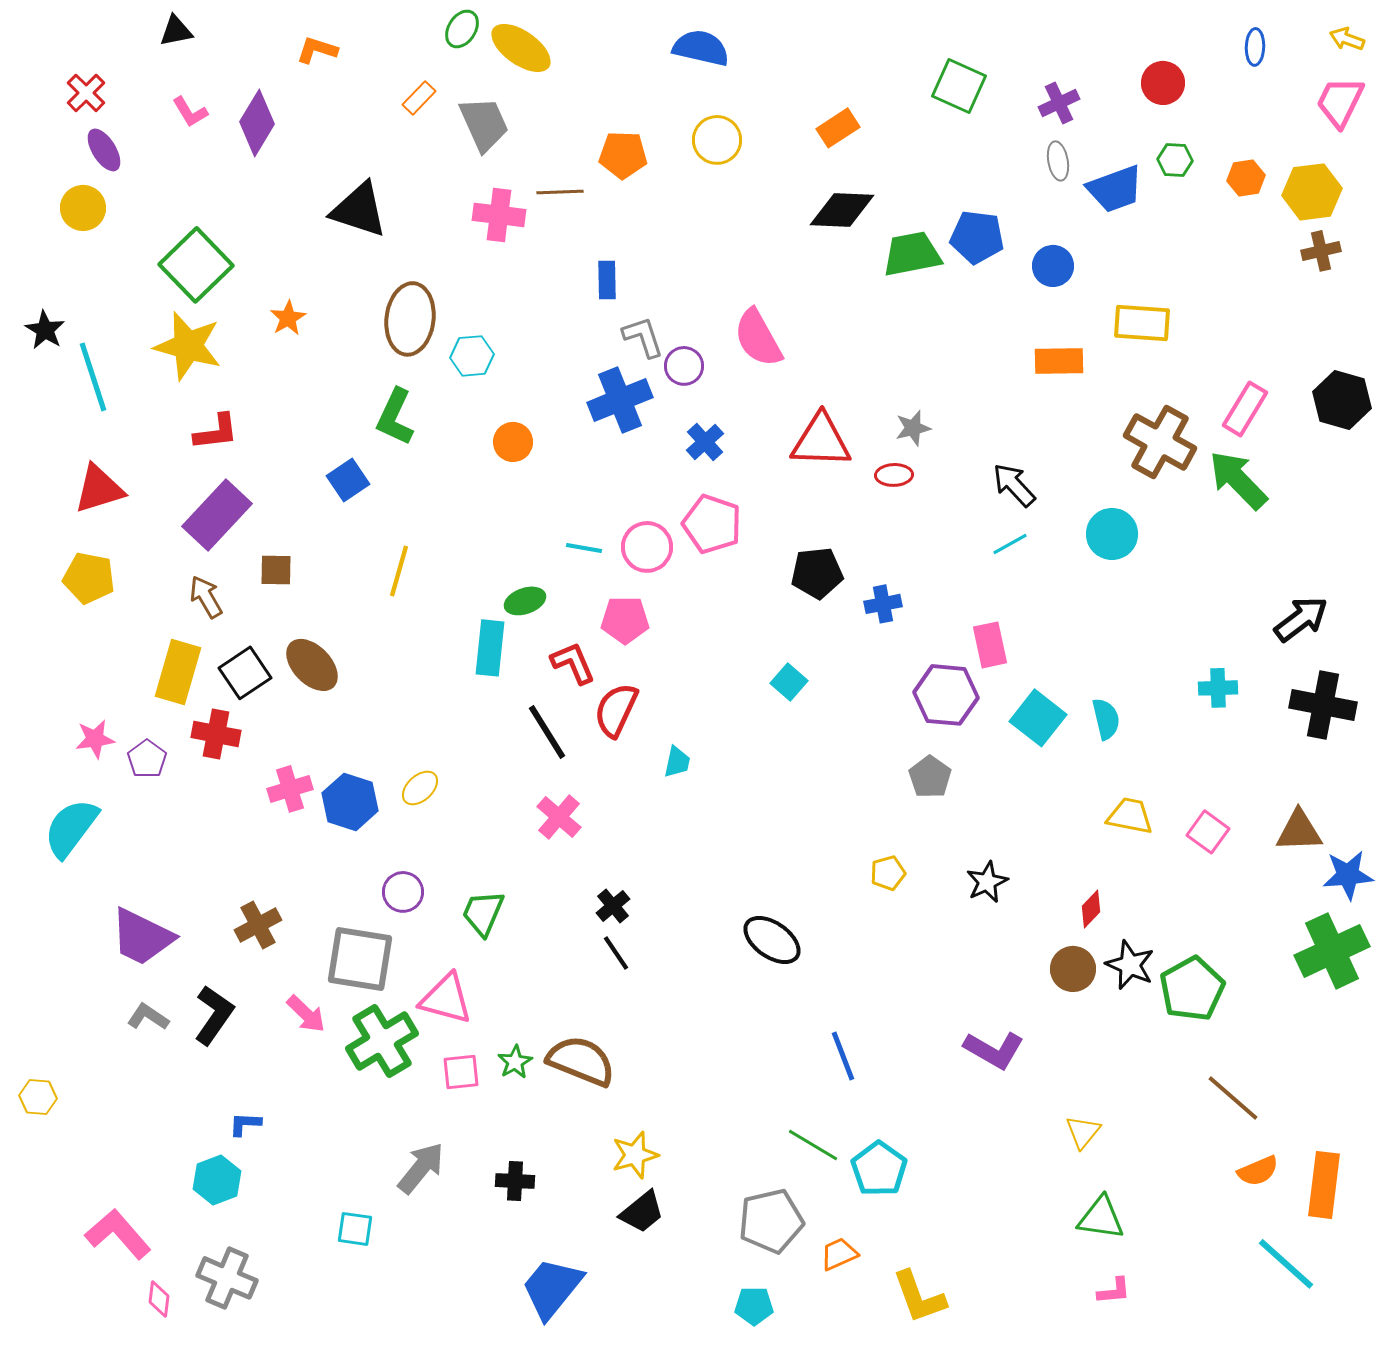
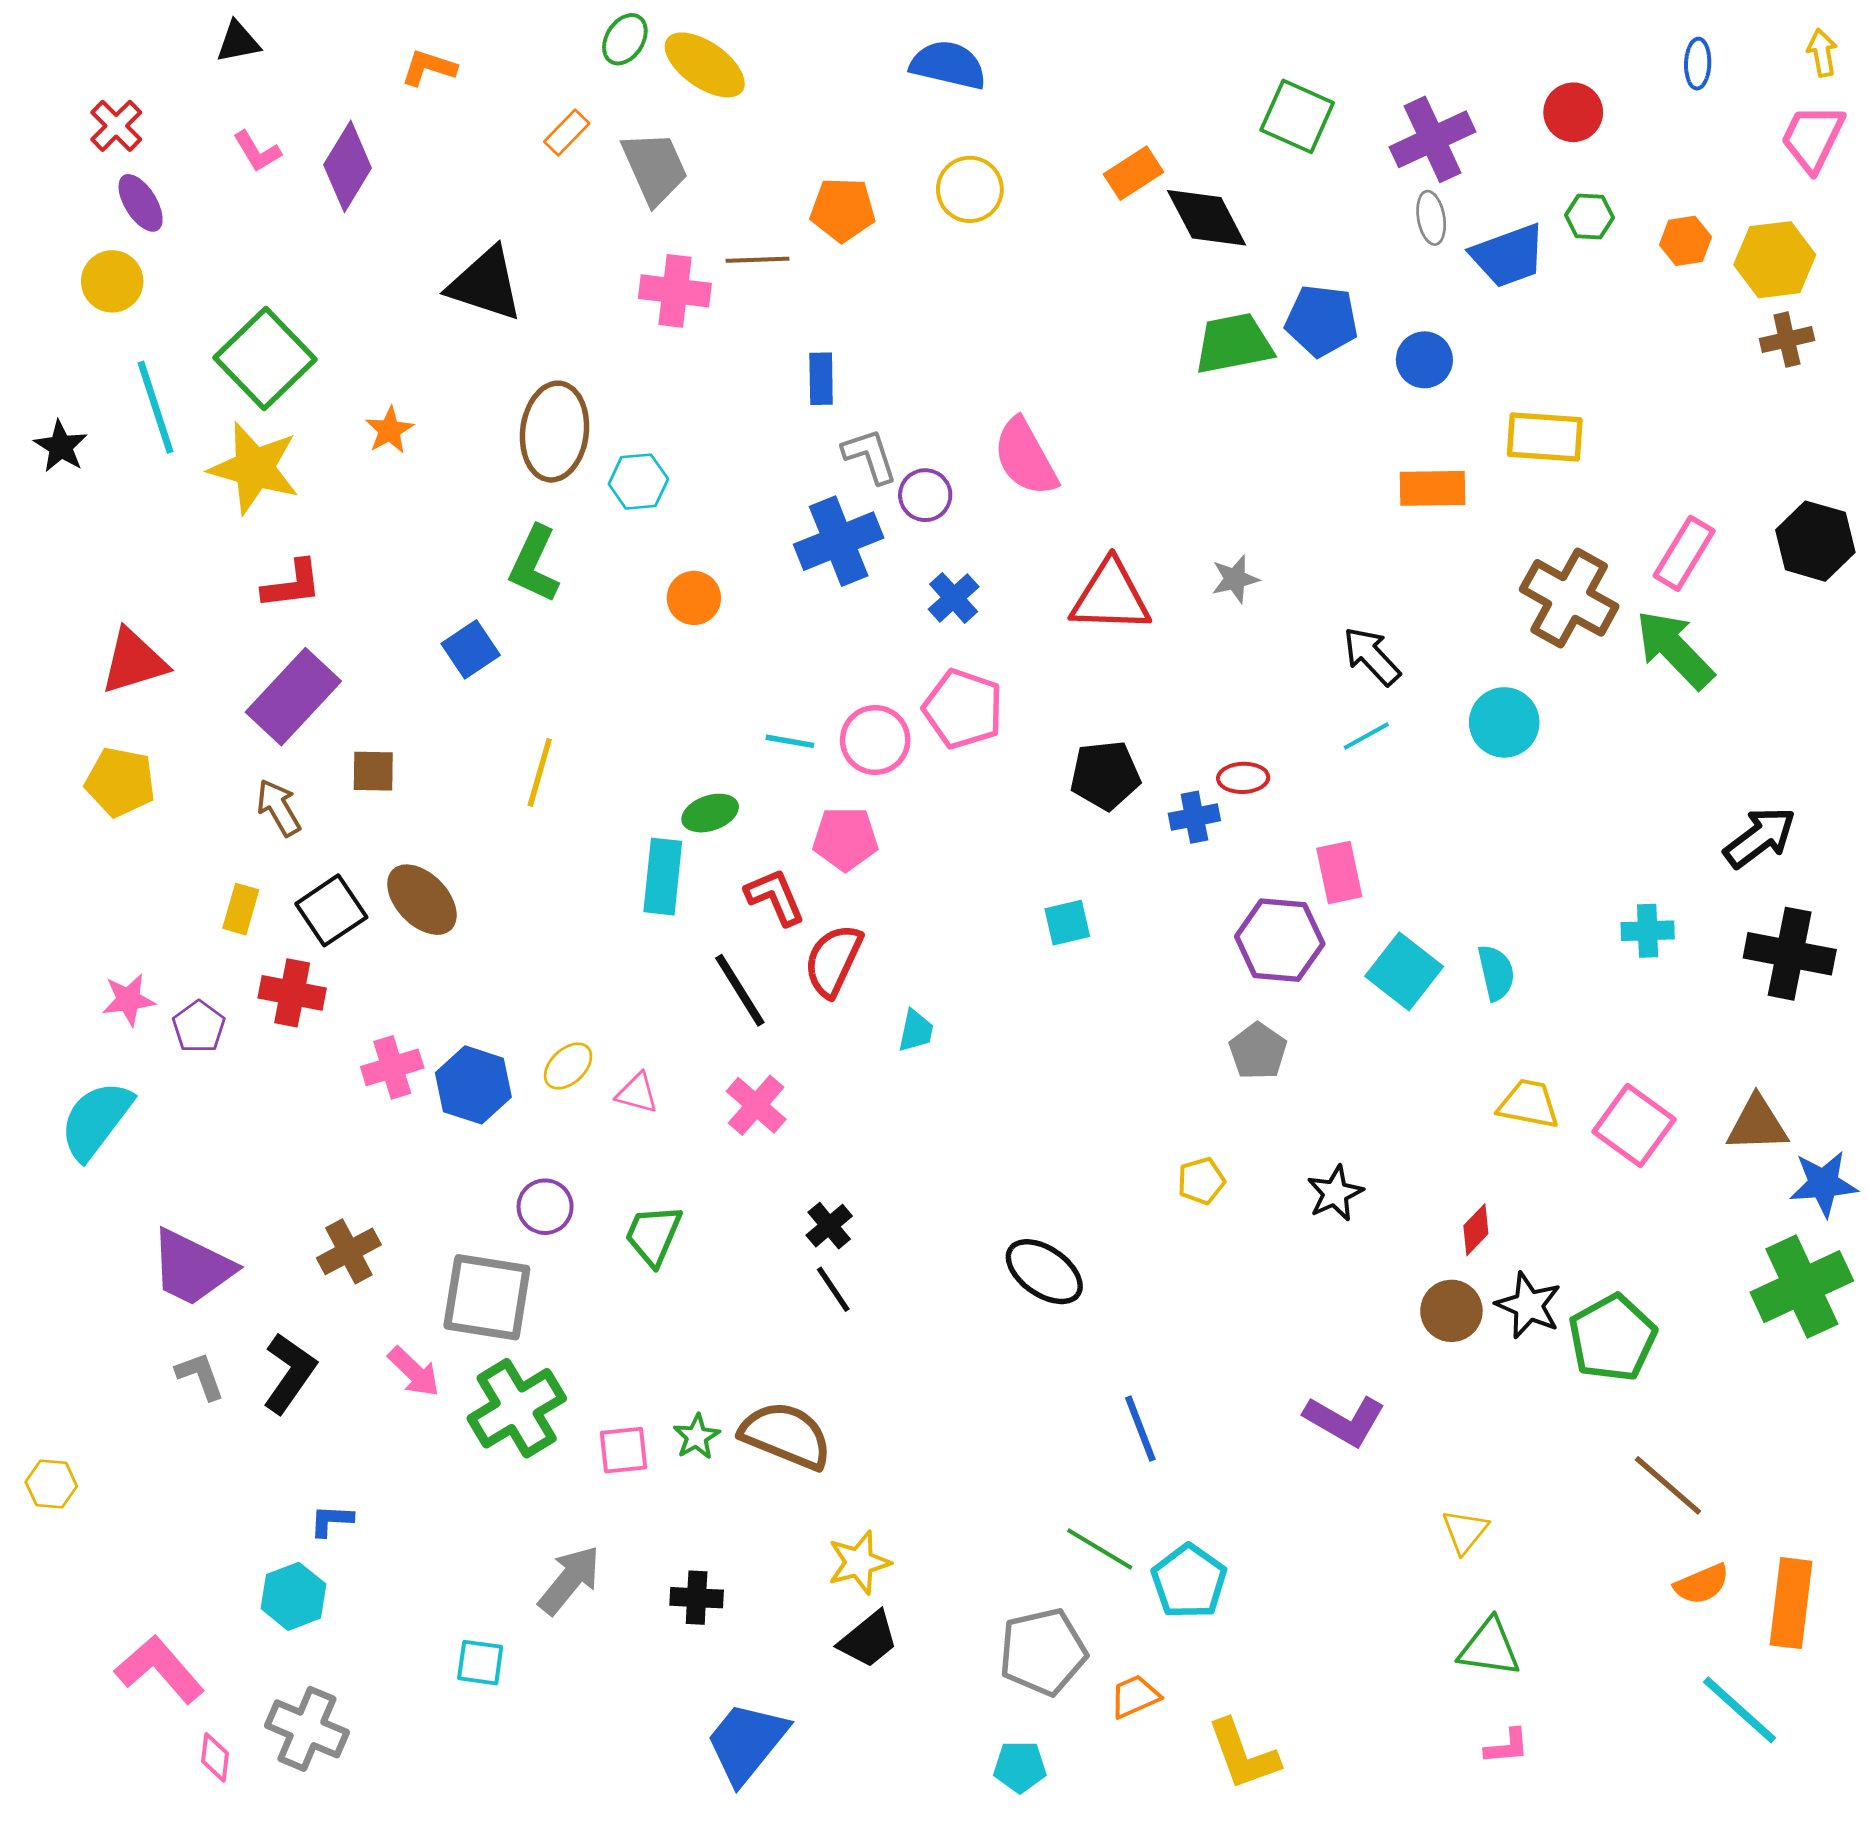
yellow arrow: (1347, 39) -> (1822, 53), turned 60
purple cross: (1059, 103) -> (1433, 139), size x1.5
black diamond: (842, 210) -> (1207, 218), moved, turned 60
cyan line: (93, 377) -> (155, 407), moved
red ellipse: (894, 475) -> (1243, 778), moved
yellow rectangle: (178, 672) -> (241, 909), size x0.6
cyan square: (789, 682) -> (1067, 923), turned 36
pink square: (1208, 832) -> (1634, 1126), size x1.4
pink triangle: (446, 999) -> (637, 1093), moved, size x0.6
gray L-shape: (148, 1017) -> (200, 1376), turned 36

